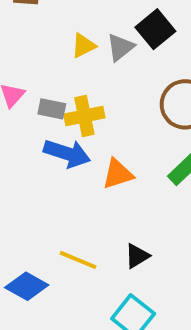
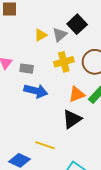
yellow cross: (84, 116) -> (64, 62), moved
orange triangle: (118, 174) -> (77, 94), moved
black triangle: (137, 256) -> (72, 119), moved, size x1.5

